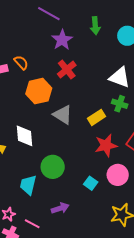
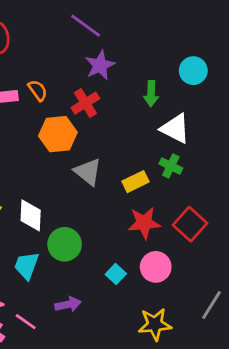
green arrow: (95, 26) -> (151, 94), moved
red cross: (67, 70) -> (85, 103), moved
white diamond: (24, 136) -> (31, 215), moved

